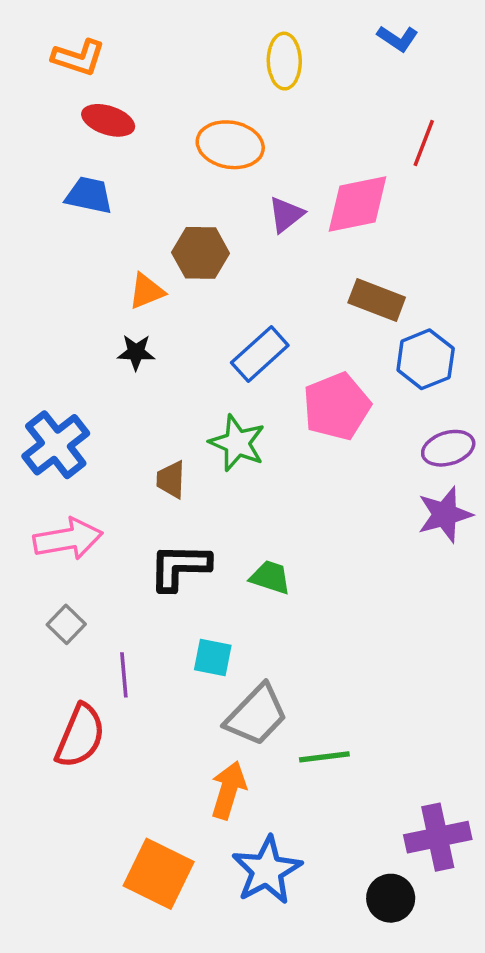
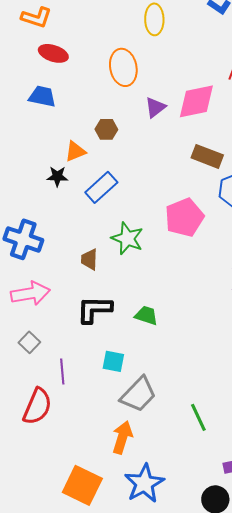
orange ellipse: (230, 145) -> (123, 67), turned 69
brown hexagon: (201, 253) -> (106, 129), size x0.7
black star: (136, 352) -> (57, 176), moved
blue rectangle: (260, 354) -> (101, 187), moved
blue cross: (56, 445) -> (23, 239), turned -33
green line: (324, 757) -> (198, 417), moved, turned 72

